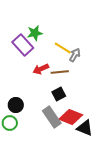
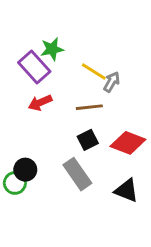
red arrow: (41, 69) -> (40, 103), moved
black circle: (16, 105) -> (25, 170), moved
red diamond: (71, 117) -> (128, 143), moved

